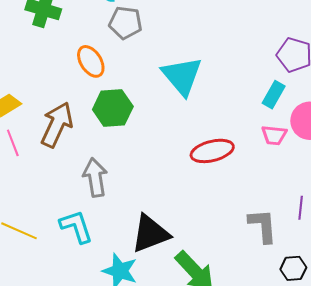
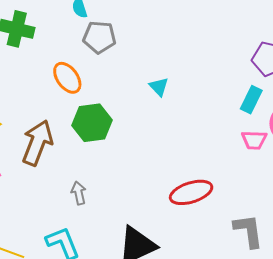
cyan triangle: (182, 76) -> (159, 87), size x0.5
red ellipse: (212, 151) -> (191, 192), moved
gray arrow: (95, 177) -> (79, 193), size x0.6

